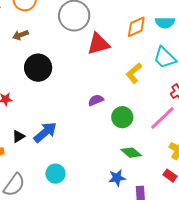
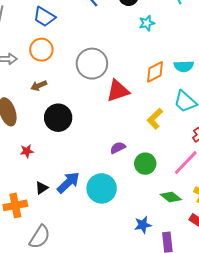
green diamond: (131, 153) -> (171, 197), moved
cyan circle: (55, 174) -> (102, 188), moved, size x1.5

